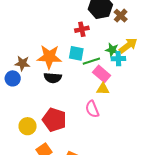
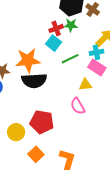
green star: (112, 50) -> (71, 25), moved
cyan square: (76, 53) -> (53, 43), moved, turned 35
pink rectangle: (102, 74) -> (97, 68), moved
black semicircle: (53, 78) -> (34, 81), size x1.4

